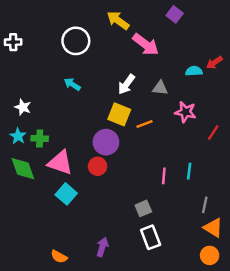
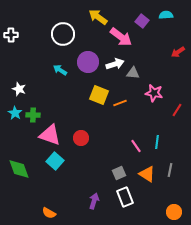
purple square: (175, 14) -> (142, 21), moved
cyan semicircle: (194, 71) -> (166, 15), moved
white arrow: (126, 84) -> (115, 64), moved, turned -144
purple circle: (106, 142) -> (88, 62), moved
green diamond: (23, 169) -> (19, 169), moved
pink line: (164, 176) -> (136, 146), turned -40
orange triangle: (213, 228) -> (147, 174), moved
purple arrow: (102, 247) -> (94, 201), moved

